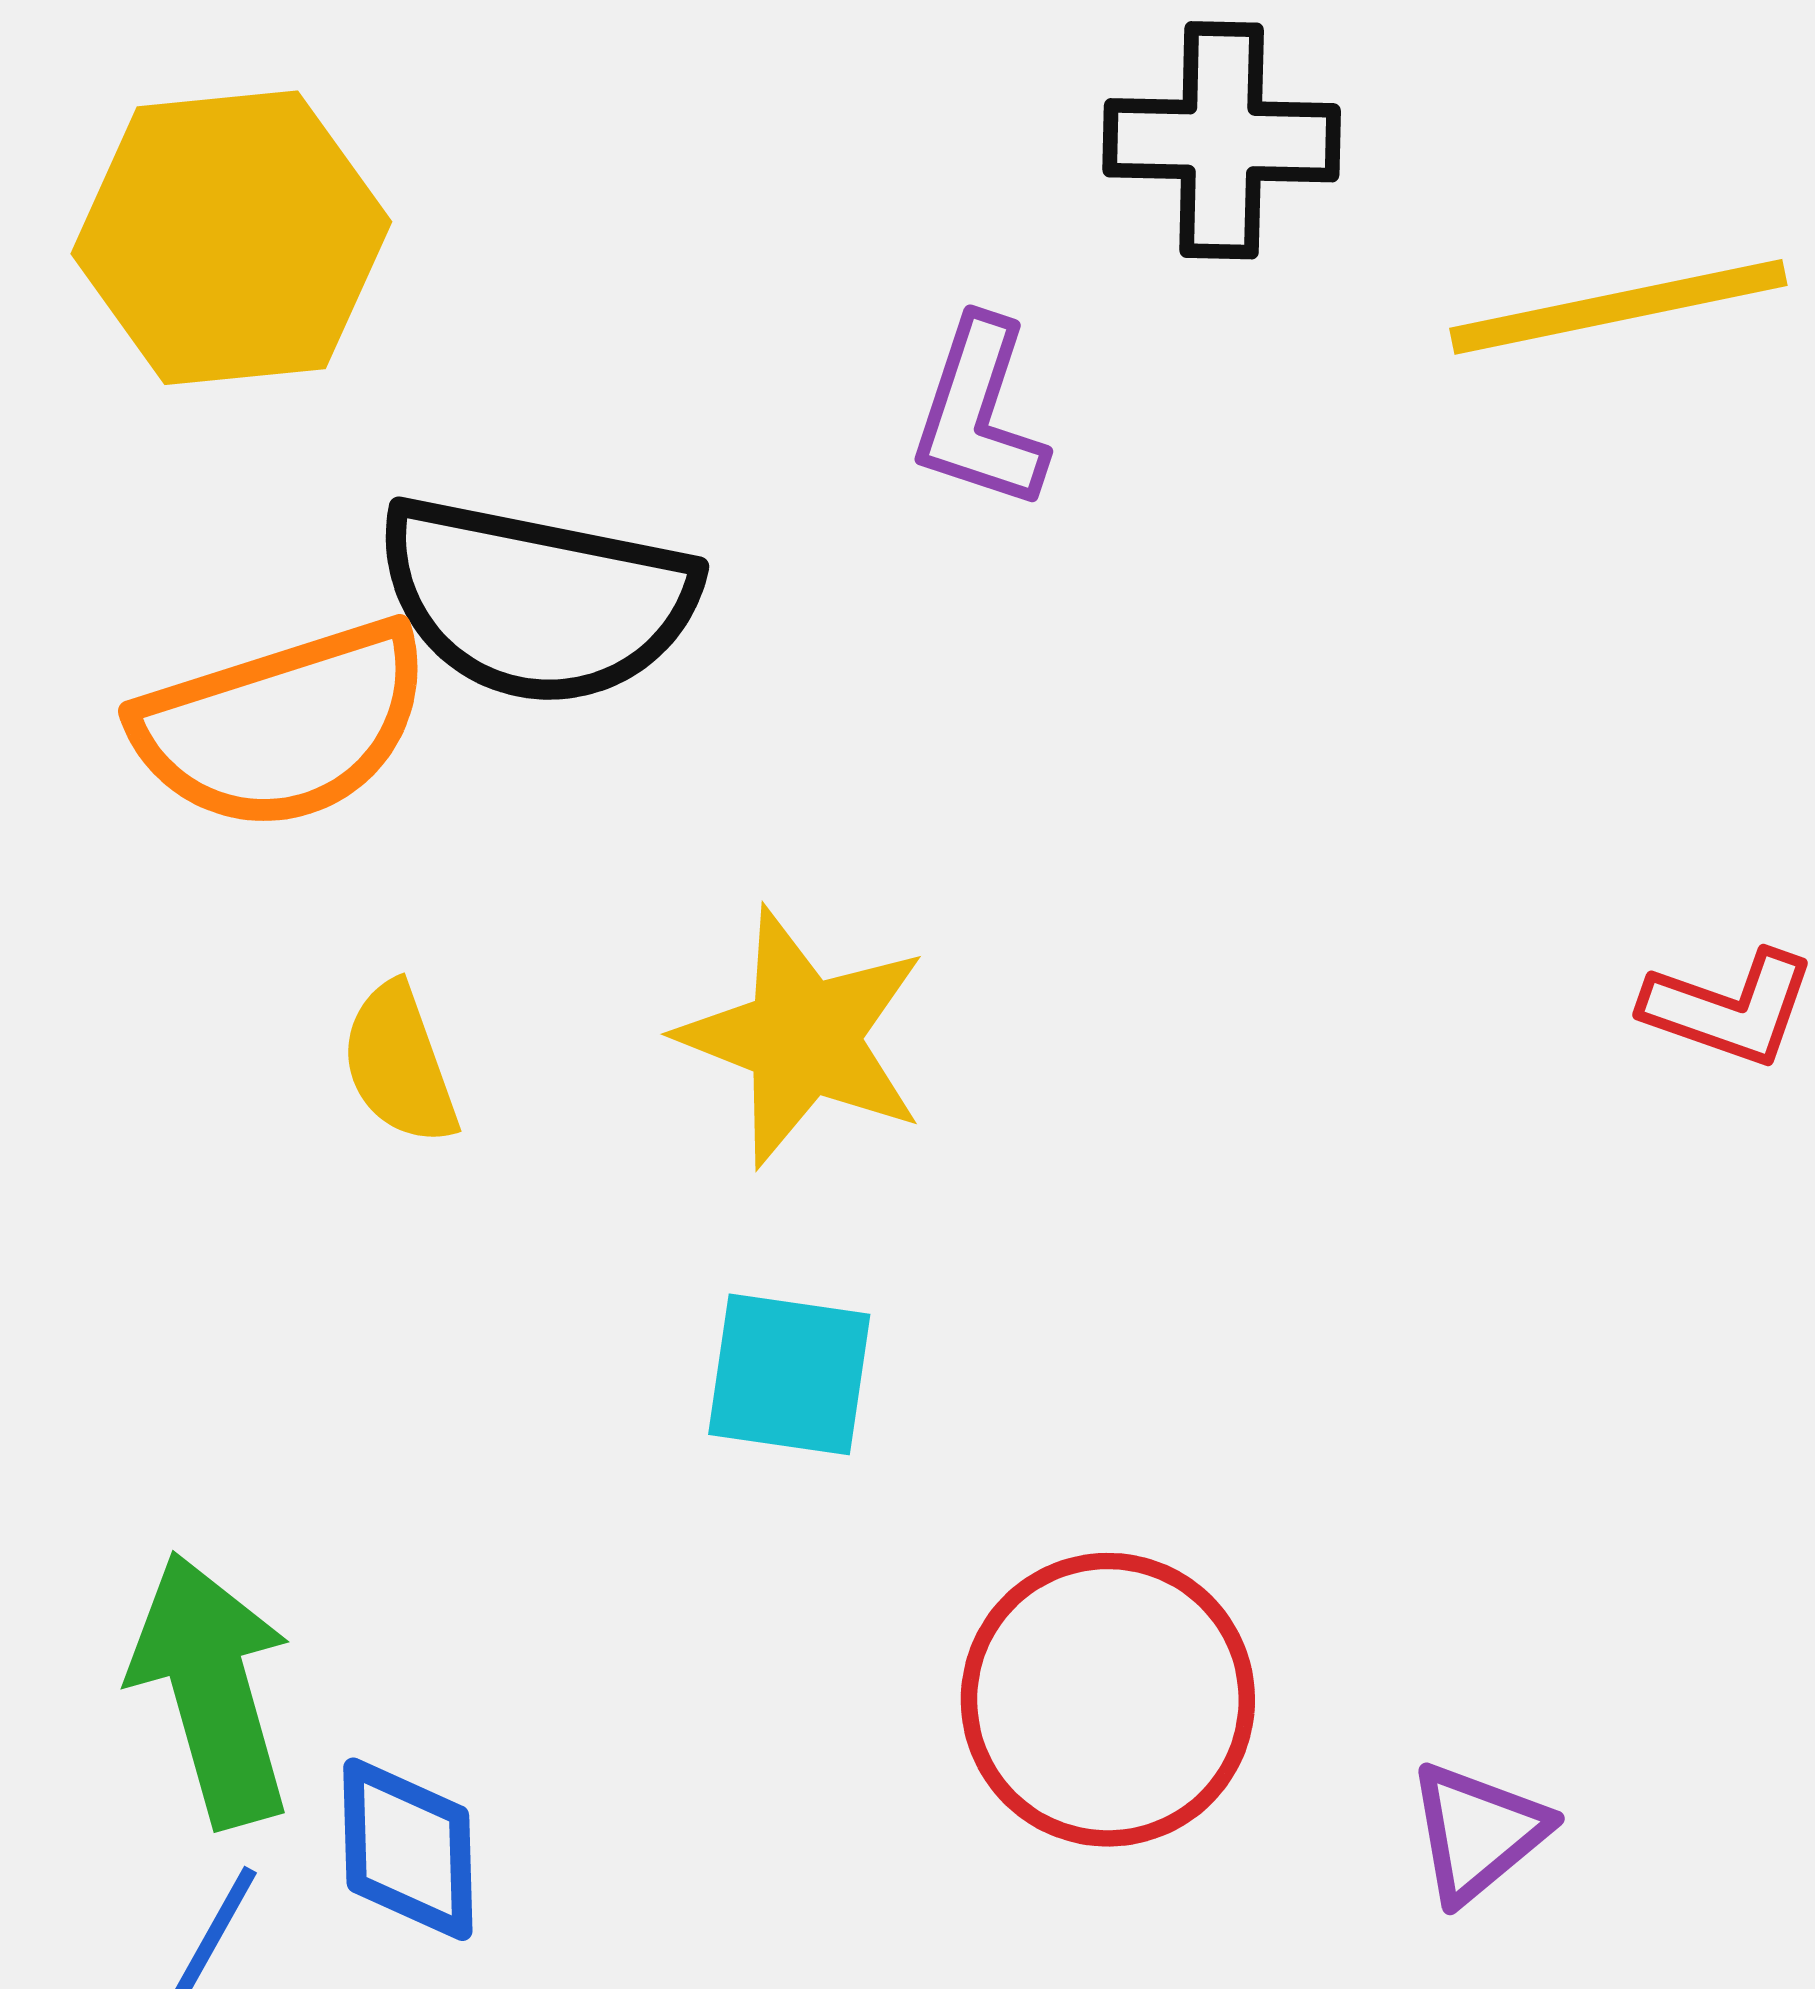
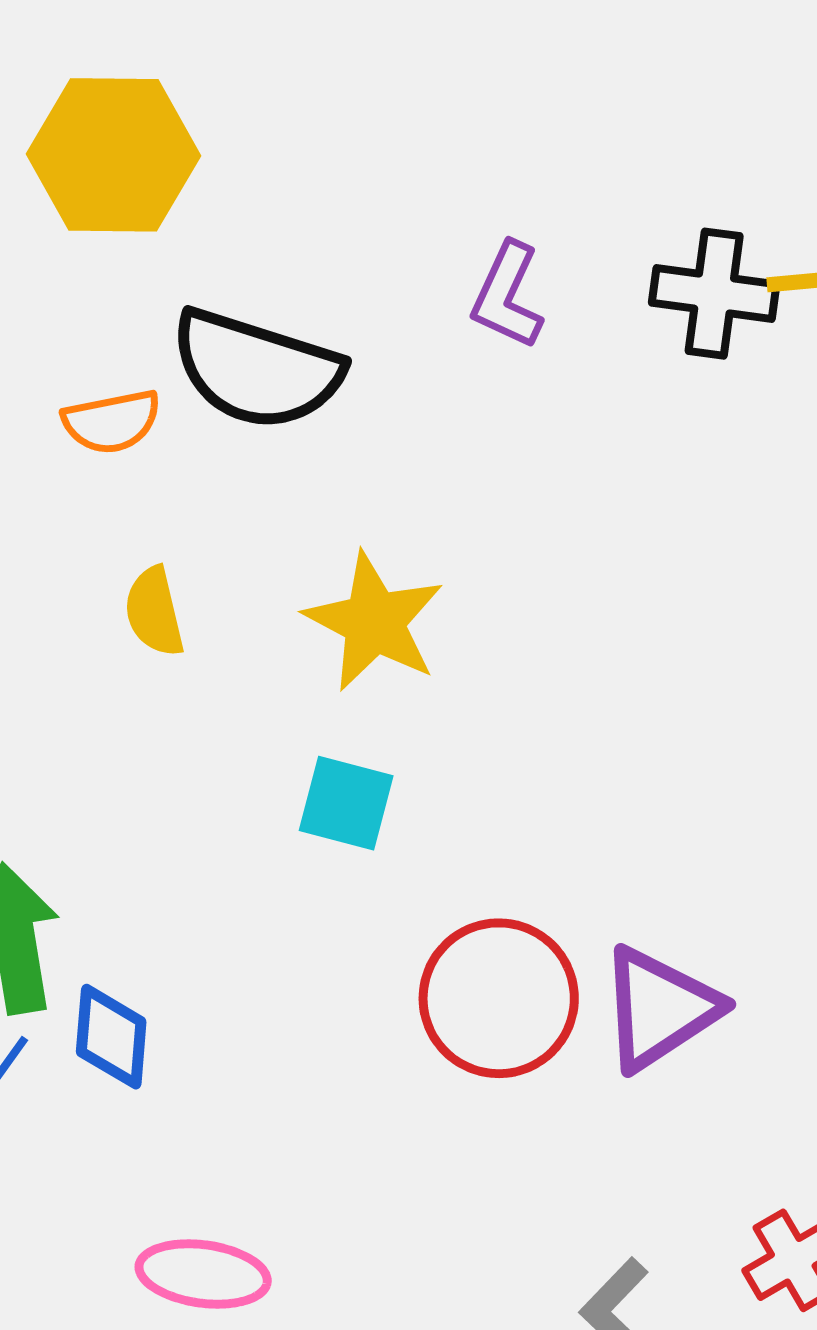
black cross: (1222, 140) -> (714, 294), moved
orange semicircle: (283, 725) -> (112, 422), size x0.6
purple triangle: (1478, 1832) -> (659, 1008), moved, size x1.6

